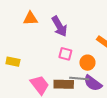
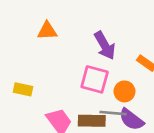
purple arrow: (59, 26) -> (105, 45), moved
pink square: (65, 54) -> (95, 79), size x1.5

